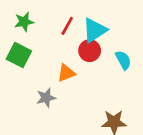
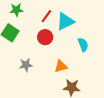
red circle: (90, 51) -> (45, 37), moved
orange triangle: (66, 73) -> (61, 66), moved

